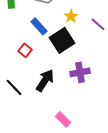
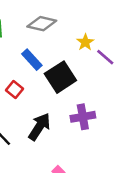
yellow star: (71, 16) -> (85, 42), moved

